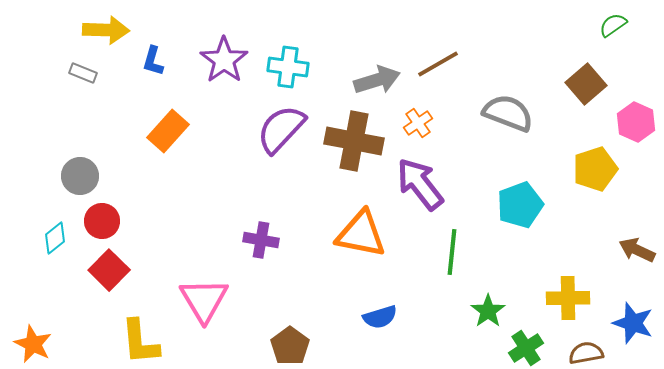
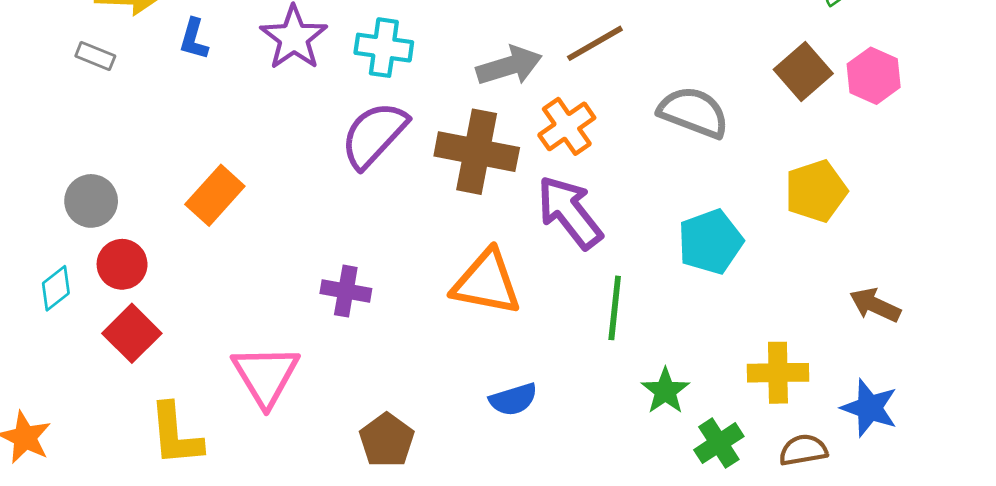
pink hexagon: (636, 122) -> (874, 76), moved
orange cross: (418, 123) -> (567, 126), size x1.4
orange rectangle: (168, 131) -> (215, 195), moved

